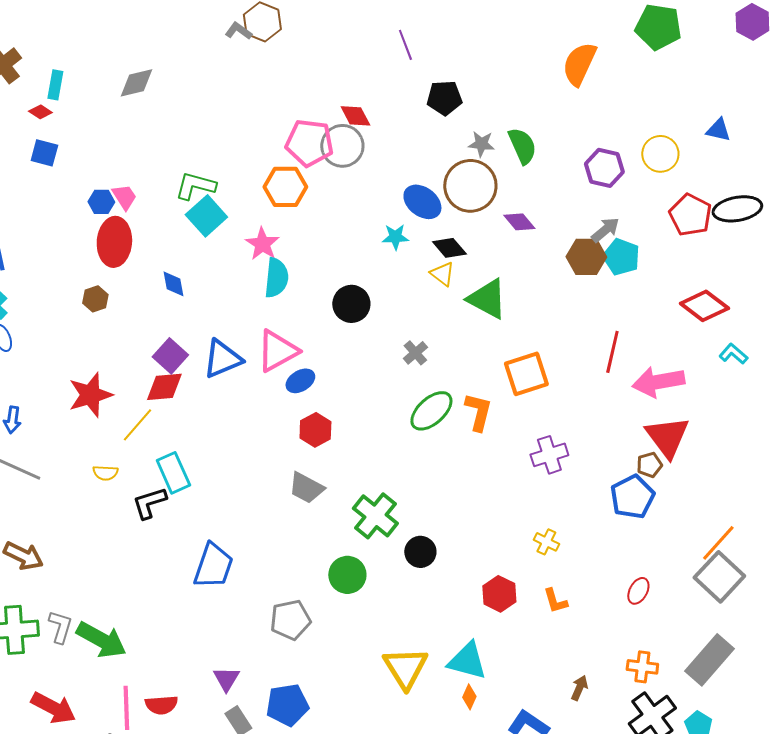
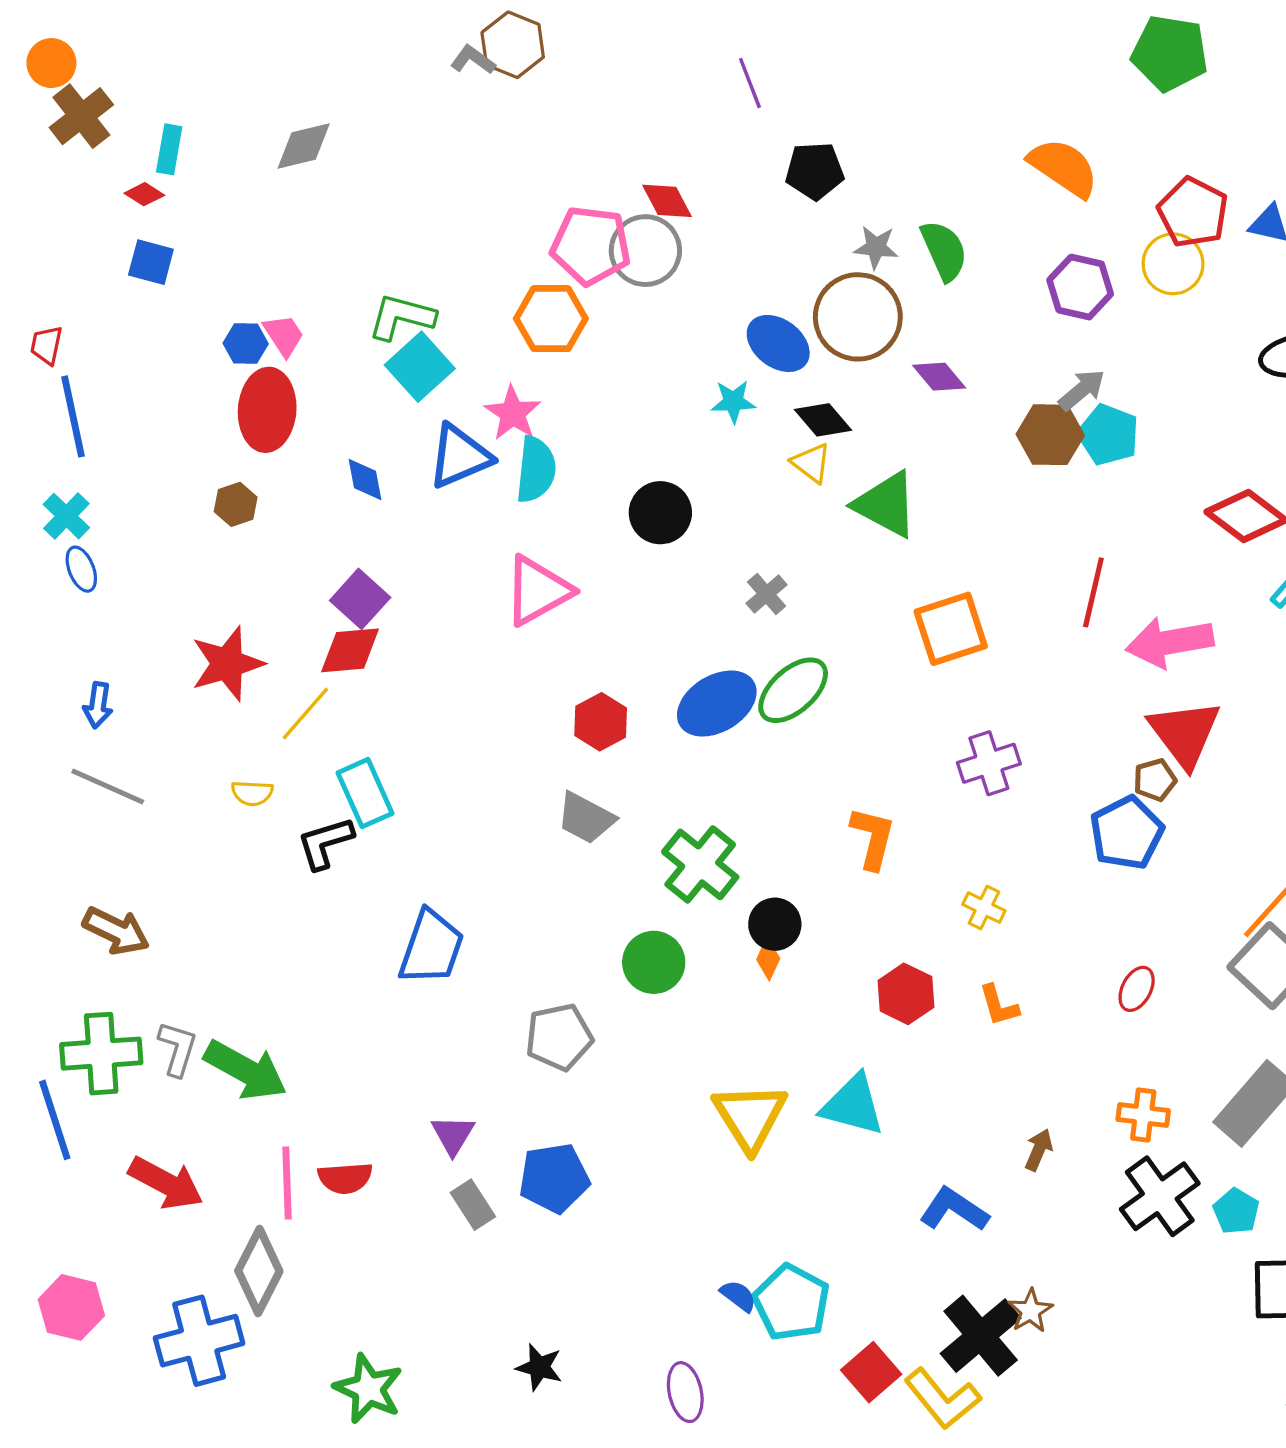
orange semicircle: (579, 64) -> (1064, 168), moved, turned 99
red pentagon: (690, 215) -> (1193, 212), moved
blue triangle: (222, 359) -> (460, 456), moved
blue ellipse: (300, 381) -> (717, 704), moved, size x1.6
orange L-shape: (478, 412) -> (873, 838), moved
orange diamond: (469, 697) -> (768, 959), moved

